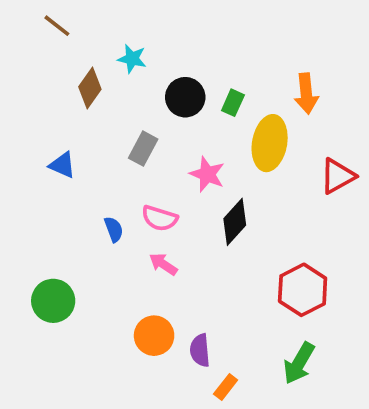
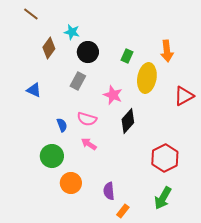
black circle: (185, 97) -> (88, 52), moved
green circle: (53, 301) -> (52, 156), moved
orange circle: (154, 336) -> (71, 183), moved

